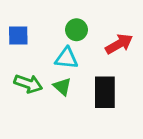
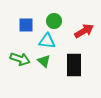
blue square: (18, 35) -> (26, 25), moved

